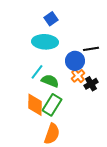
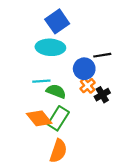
blue square: (51, 19) -> (57, 21), size x1.5
cyan line: (37, 72) -> (41, 81), turned 49
orange diamond: (35, 105) -> (39, 118), turned -40

